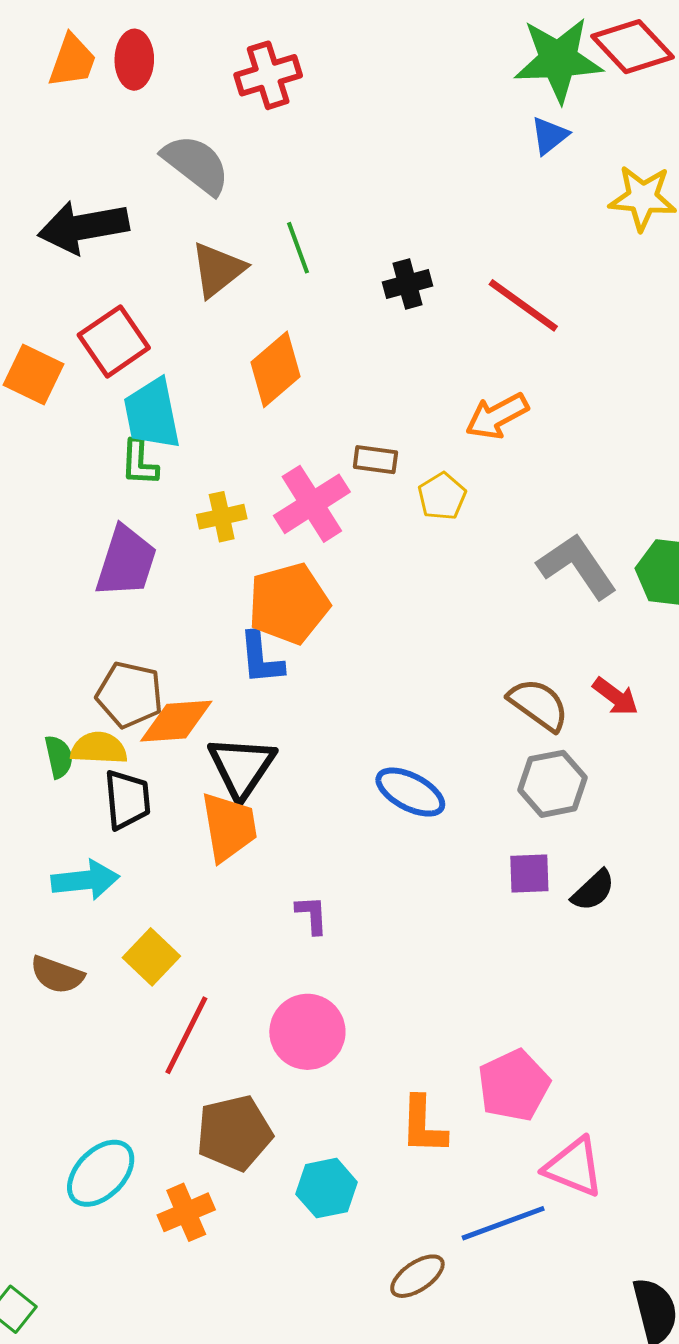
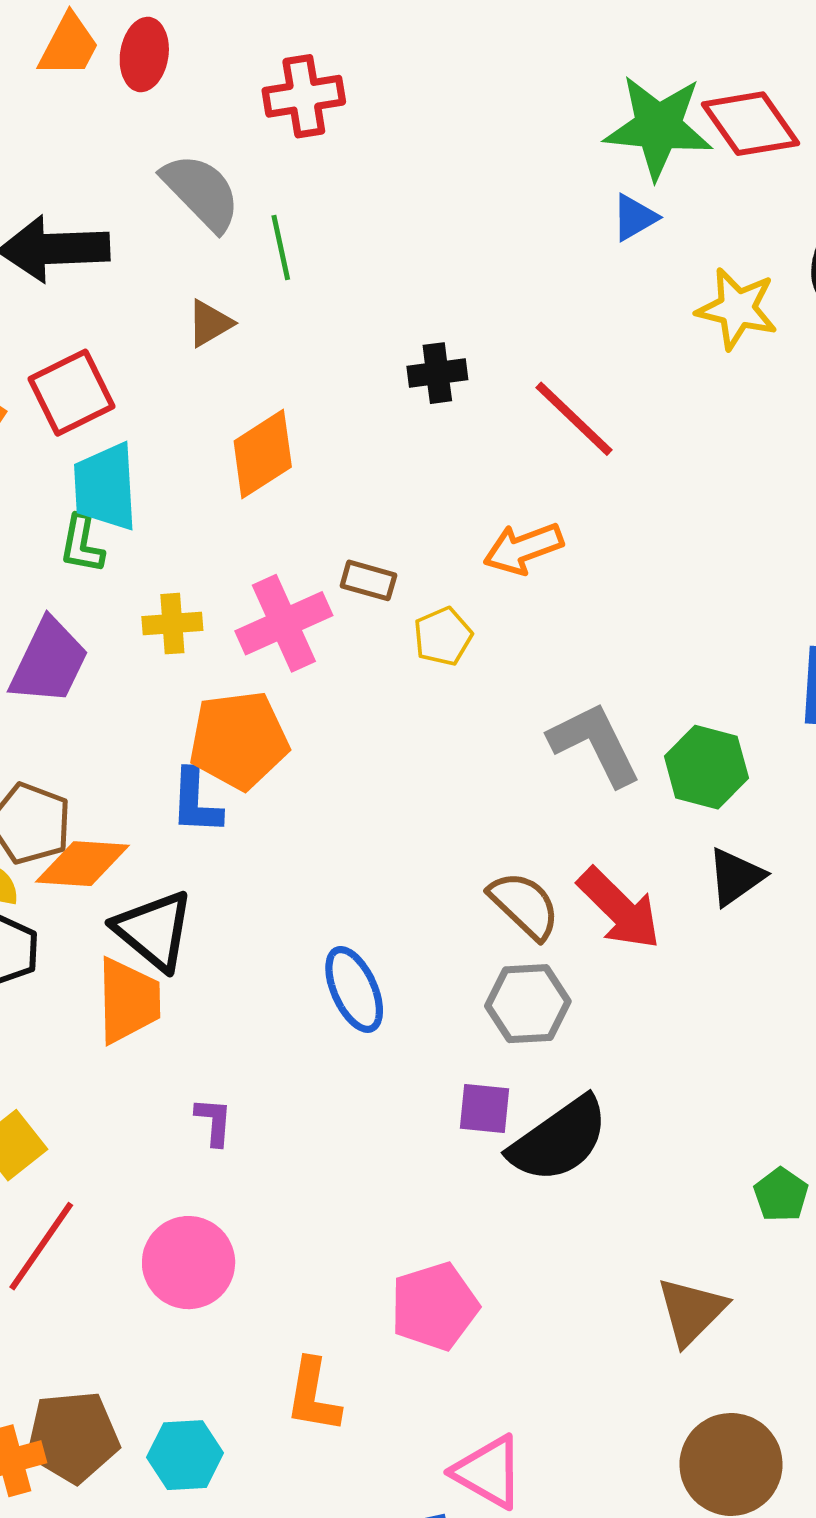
green line: (298, 248) -> (281, 248), moved
brown triangle: (218, 270) -> (210, 323), size x0.7
red arrow: (616, 697) -> (619, 909), size x1.6
black triangle: (242, 767) -> (154, 930), turned -32
blue ellipse: (410, 792) -> (354, 989), turned 30
black semicircle: (593, 890) -> (559, 1140), size x1.8
pink pentagon: (514, 1085) -> (434, 1306), moved
brown pentagon: (234, 1133) -> (73, 1437), moved

